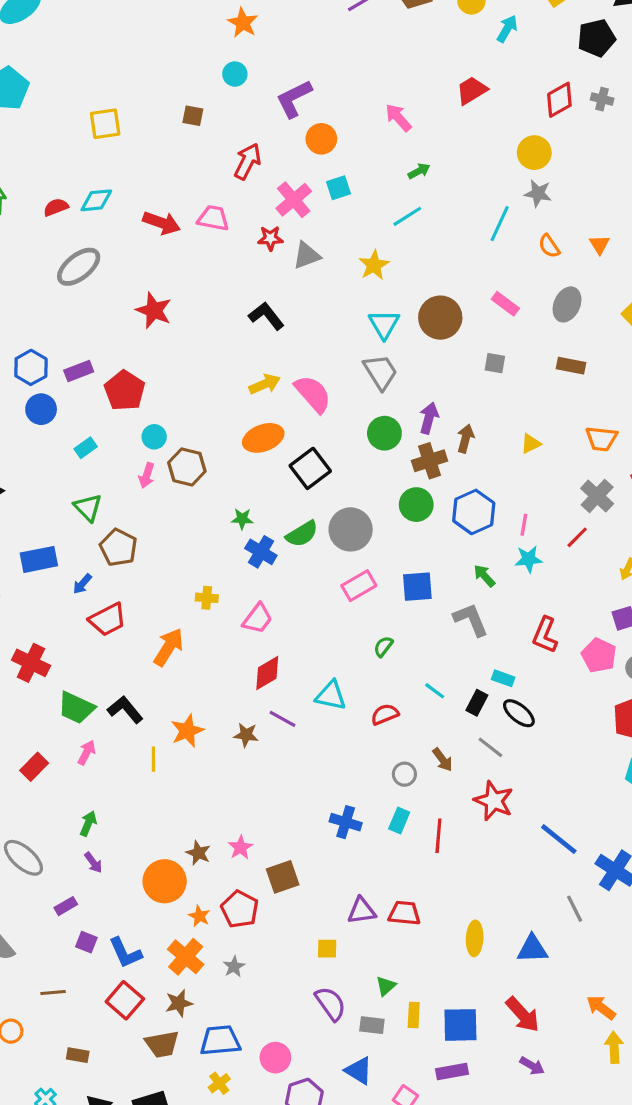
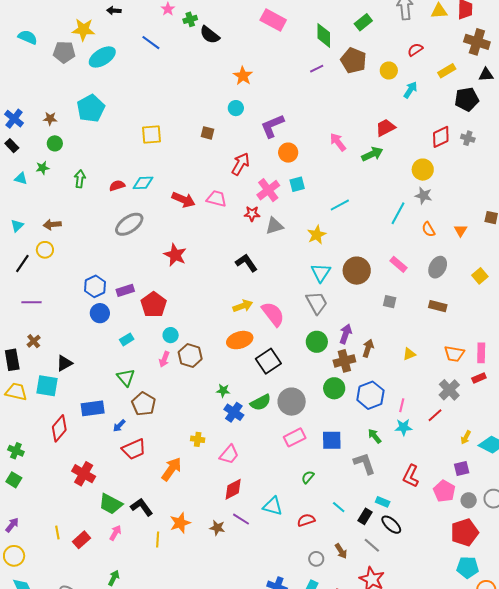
green arrow: (419, 171) -> (372, 154), moved, size x1.5

